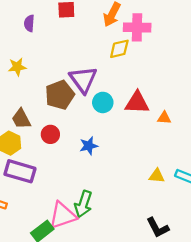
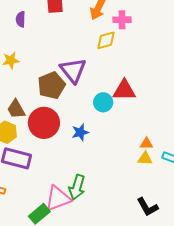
pink cross: (137, 27) -> (122, 20), size x0.7
cyan circle: (103, 102) -> (103, 102), moved
orange triangle: (164, 118) -> (146, 144), moved
red circle: (50, 134) -> (44, 123), size x1.8

